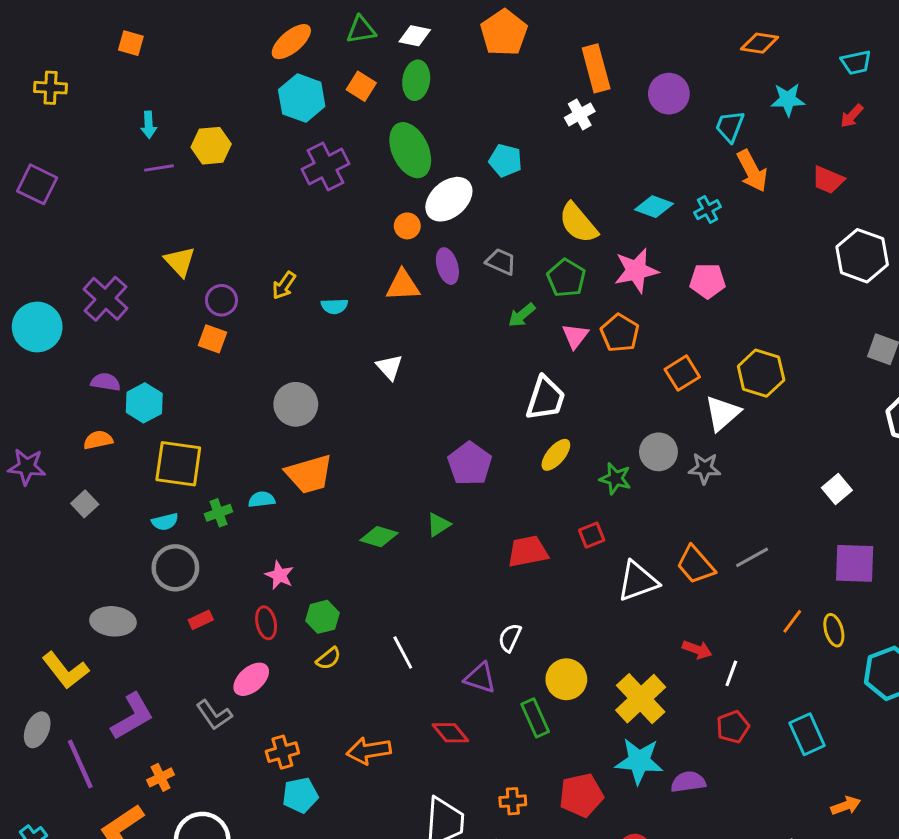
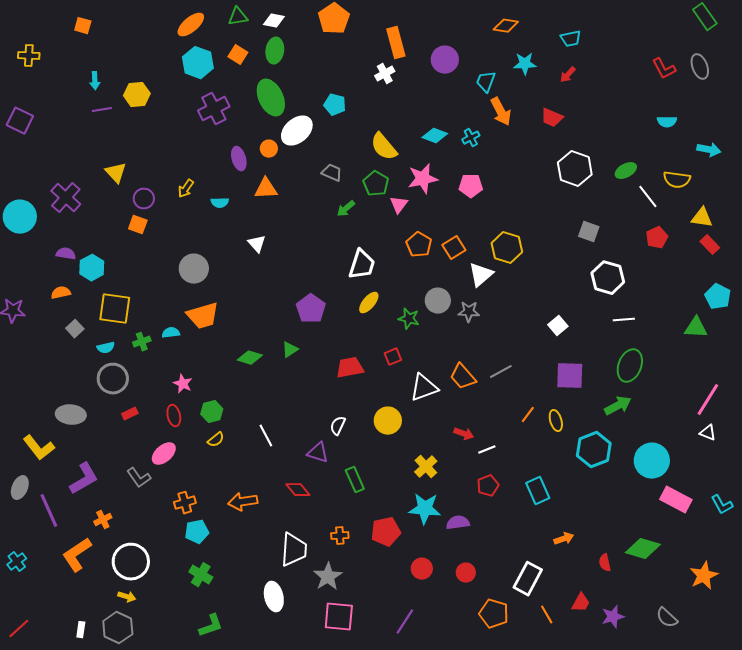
purple ellipse: (447, 266) -> (239, 159), moved
orange pentagon: (620, 333) -> (419, 245), moved
pink triangle: (575, 336) -> (399, 205), moved
gray square: (85, 504) -> (75, 329), moved
white line: (731, 673) -> (487, 450), turned 48
yellow circle: (566, 679) -> (388, 421), moved
yellow cross: (641, 699) -> (426, 467), size x0.7

